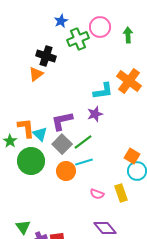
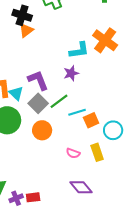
orange triangle: (36, 74) -> (26, 30), moved
purple L-shape: (62, 121) -> (38, 80), turned 80
orange square: (132, 156) -> (91, 120), moved, turned 35
cyan line: (84, 162) -> (77, 112), moved

